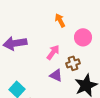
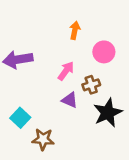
orange arrow: (60, 20) -> (75, 30), turned 40

